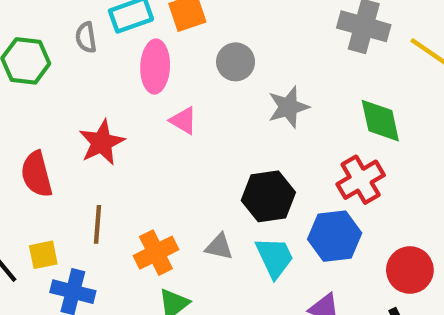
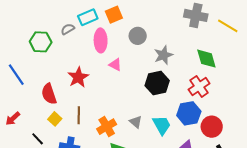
gray semicircle: (86, 37) -> (68, 29), turned 72
black hexagon: (268, 196) -> (157, 83), moved
gray triangle: (219, 247) -> (136, 122), turned 32
yellow square: (43, 255) -> (55, 119), moved, turned -32
red circle: (410, 270) -> (212, 127), moved

